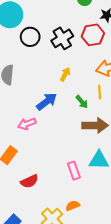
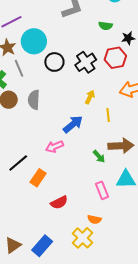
yellow line: (100, 92) -> (108, 115), moved
green arrow: (82, 102) -> (99, 156), moved
orange semicircle: (73, 206) -> (94, 219), moved, turned -144

